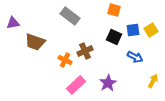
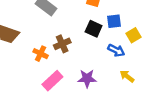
yellow square: (151, 30) -> (134, 35), moved
yellow arrow: (153, 81) -> (127, 76), moved, turned -80
purple star: (108, 83) -> (87, 78), turned 30

